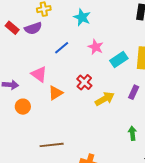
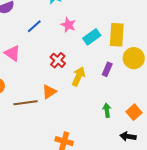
orange triangle: (56, 93) -> (49, 92), moved
yellow arrow: (105, 99) -> (78, 76), turned -36
brown line: (52, 145) -> (25, 103), moved

